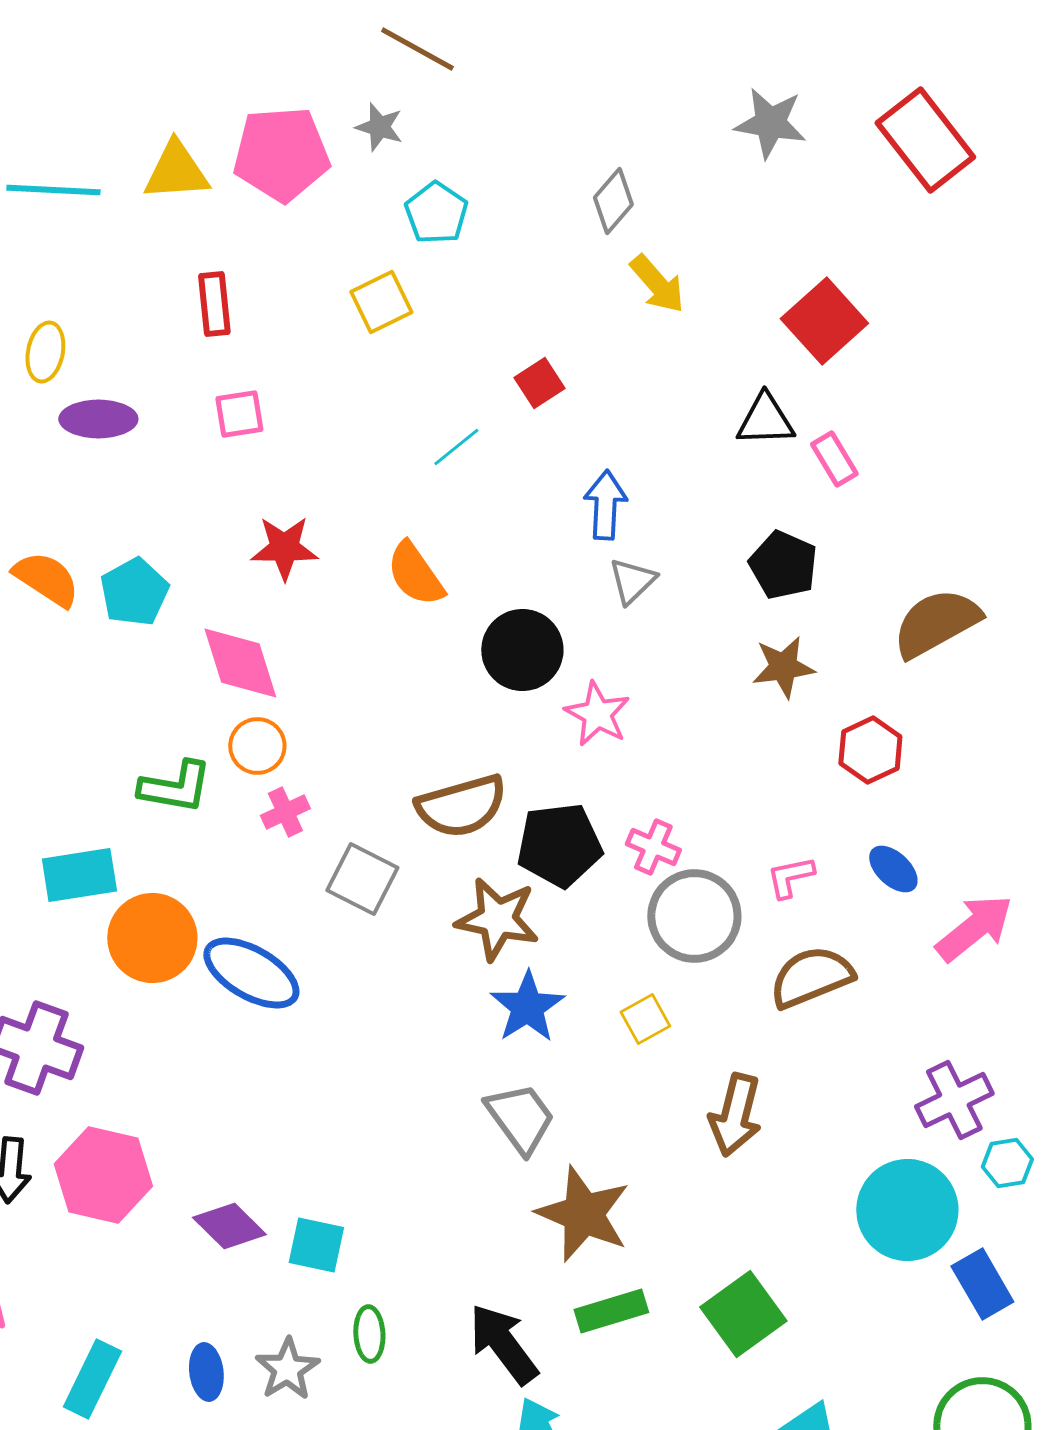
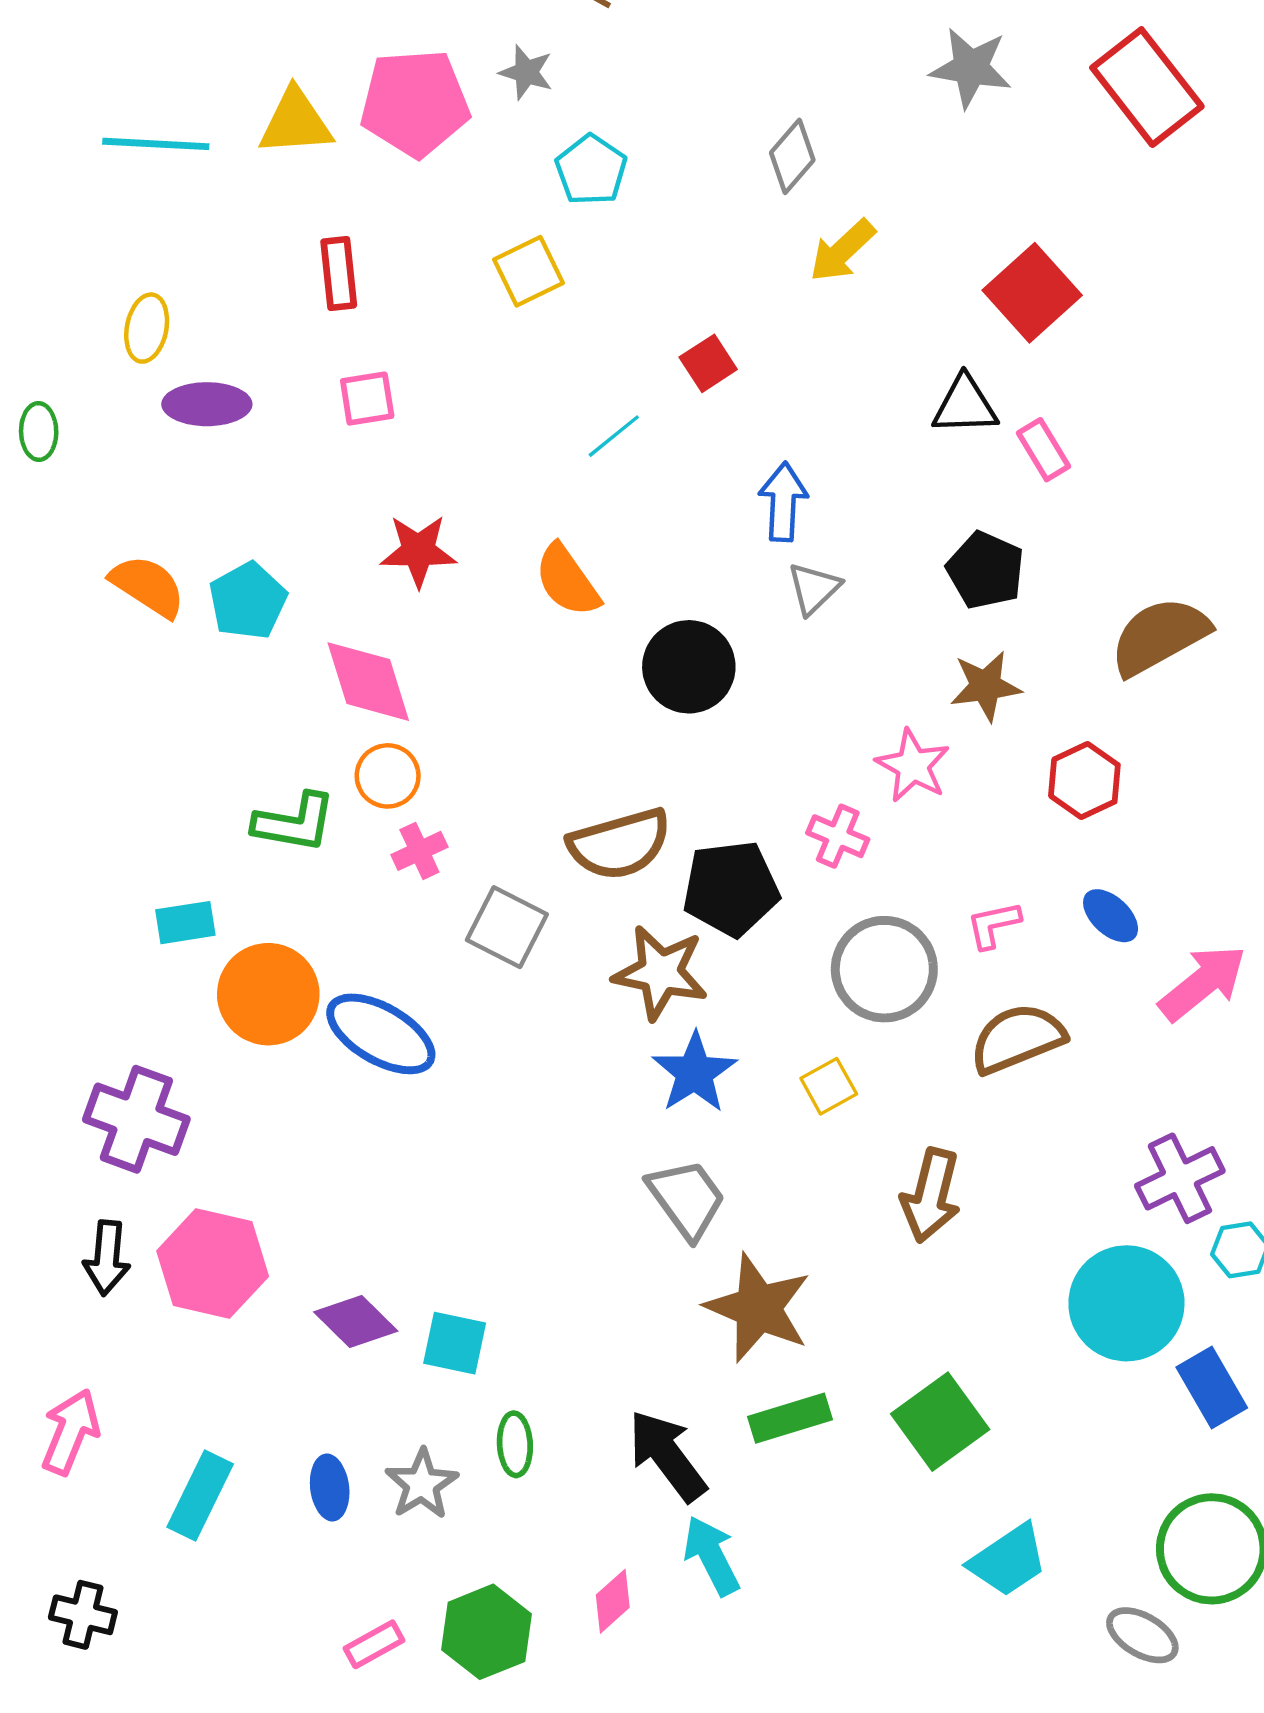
yellow arrow: (657, 284) -> (842, 251), turned 88
pink star: (597, 714) -> (913, 766), moved
pink cross: (653, 847) -> (838, 836), moved
cyan rectangle: (79, 875) -> (185, 923), size x0.7

